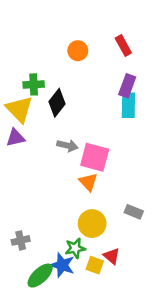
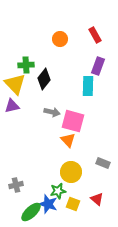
cyan rectangle: (128, 105) -> (88, 86), moved
red triangle: (112, 256) -> (97, 199), moved

